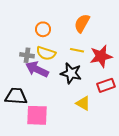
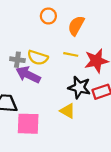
orange circle: (43, 29) -> (48, 16), moved
black star: (71, 73) -> (79, 87), moved
yellow triangle: (83, 103) -> (68, 111), moved

